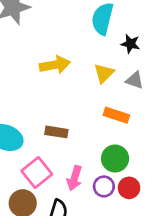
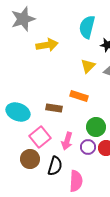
yellow arrow: (55, 65) -> (47, 45), moved
orange rectangle: (116, 115) -> (79, 96), moved

